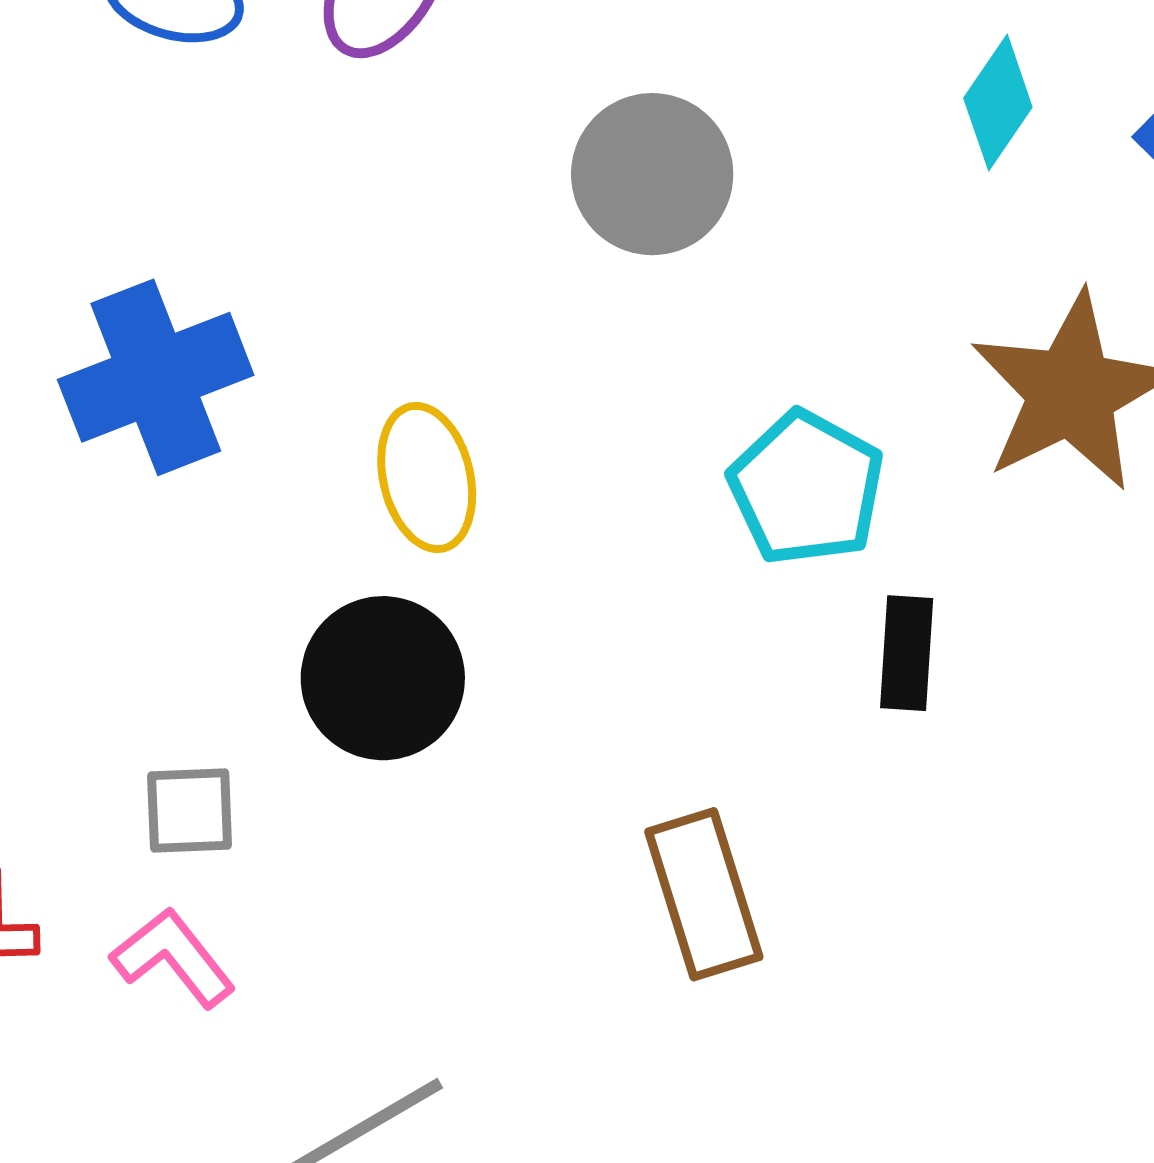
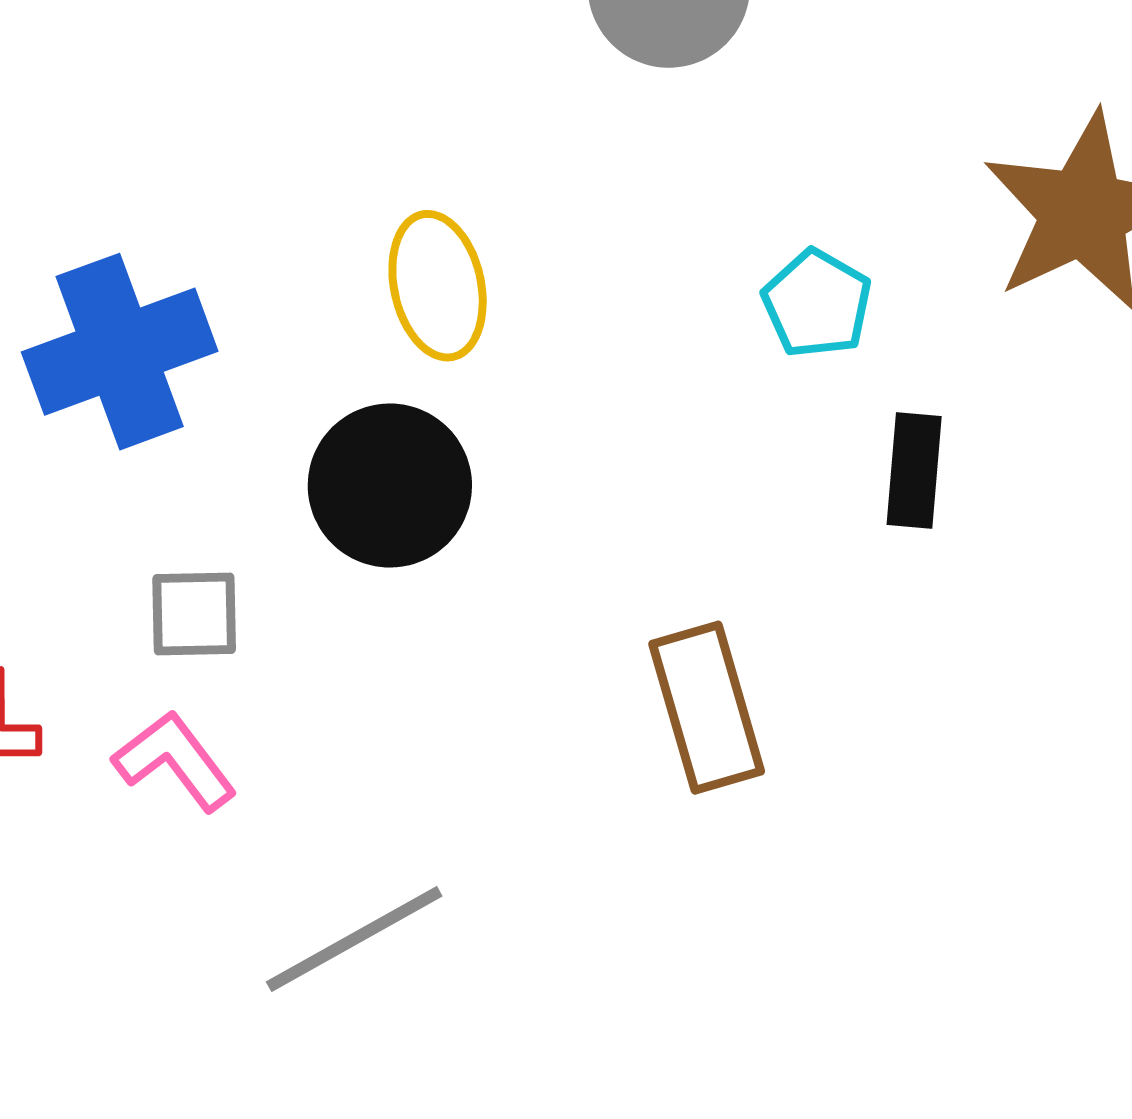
blue cross: (156, 377) -> (120, 352), moved
cyan pentagon: (806, 488) -> (817, 304), size x0.7

